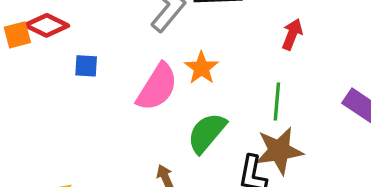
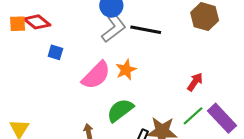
red arrow: (292, 34) -> (195, 82), moved
green line: (277, 101) -> (193, 116), moved, turned 30

